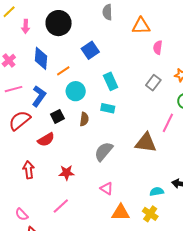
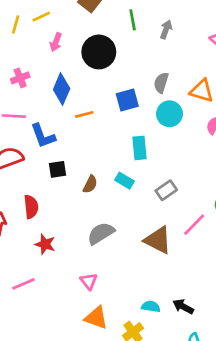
gray semicircle: (107, 12) -> (161, 83), moved
gray rectangle: (153, 83) -> (166, 190), moved
cyan circle: (76, 91) -> (169, 114), moved
blue L-shape: (39, 96) -> (43, 136), turned 105
red semicircle: (46, 140) -> (31, 207), moved, turned -84

